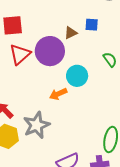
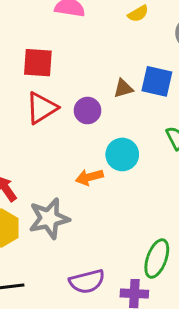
blue square: (92, 25) -> (157, 81), size x1.5
purple circle: (50, 51) -> (87, 111), size x0.6

